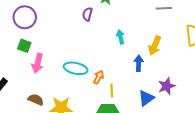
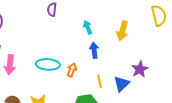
blue arrow: (139, 63) -> (94, 50), moved
yellow line: (112, 90) -> (100, 81), moved

